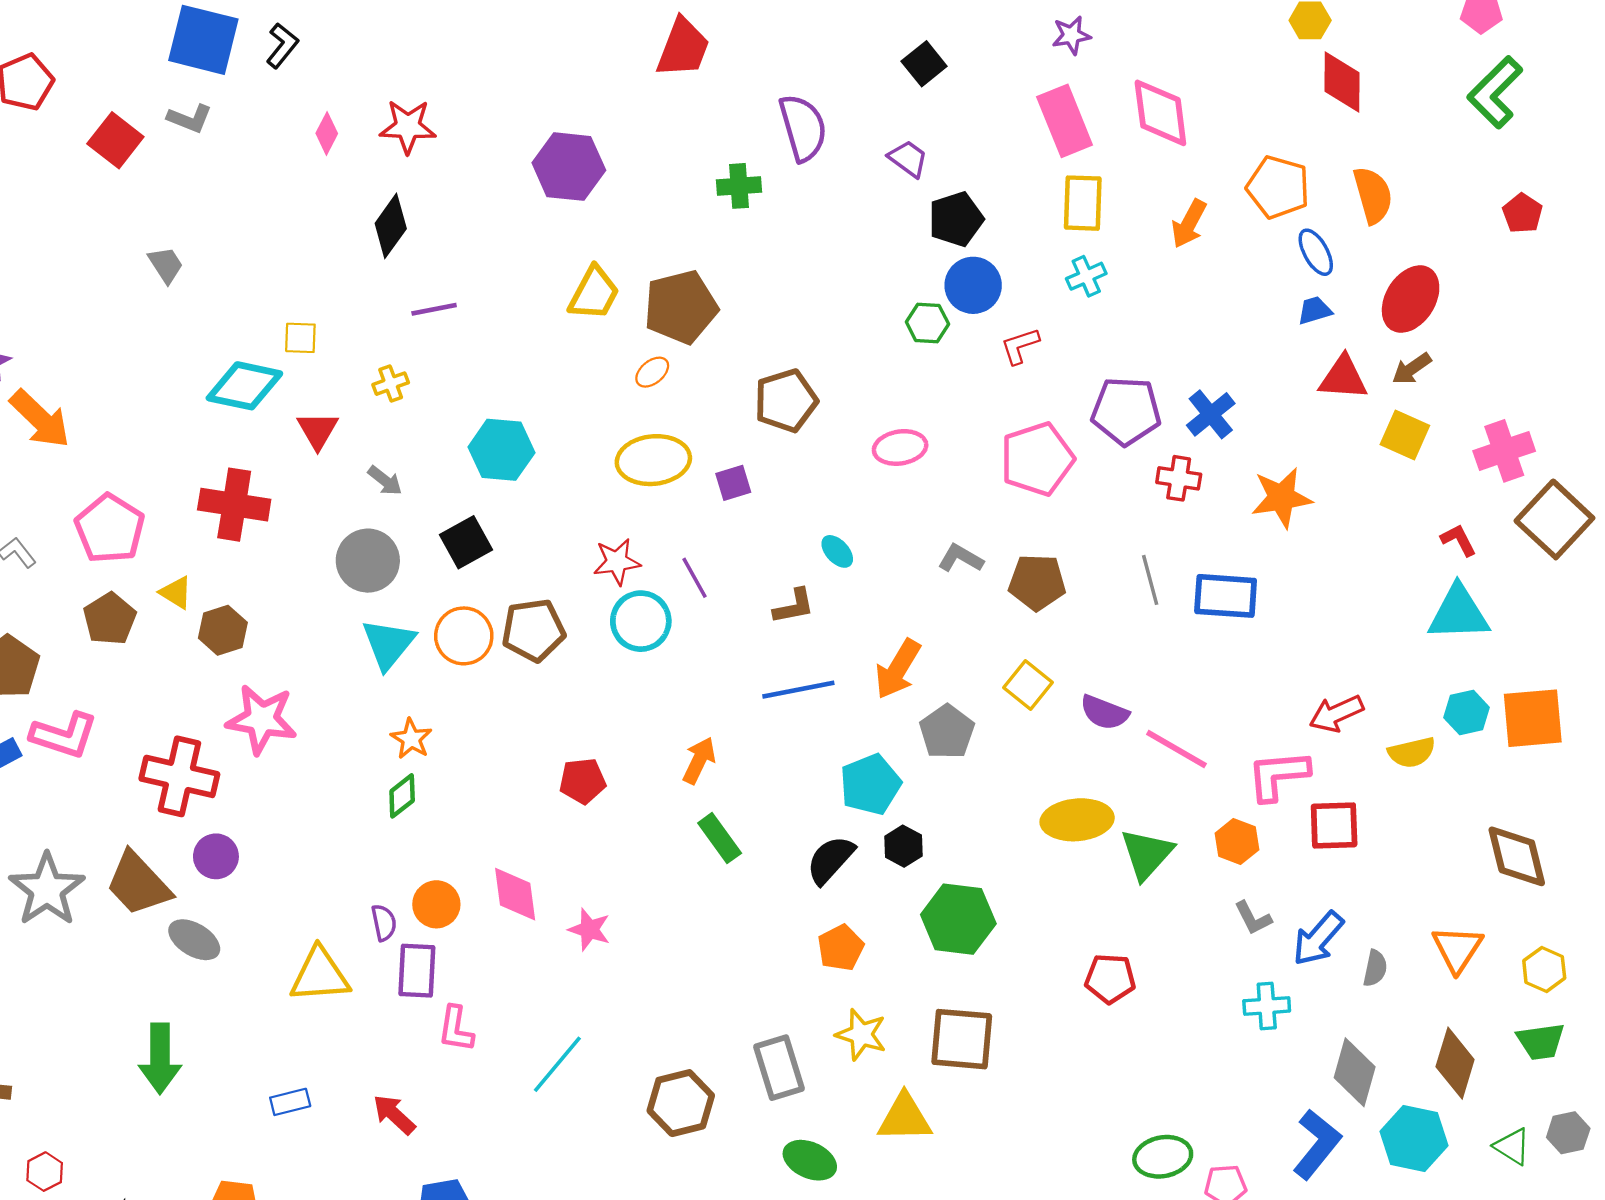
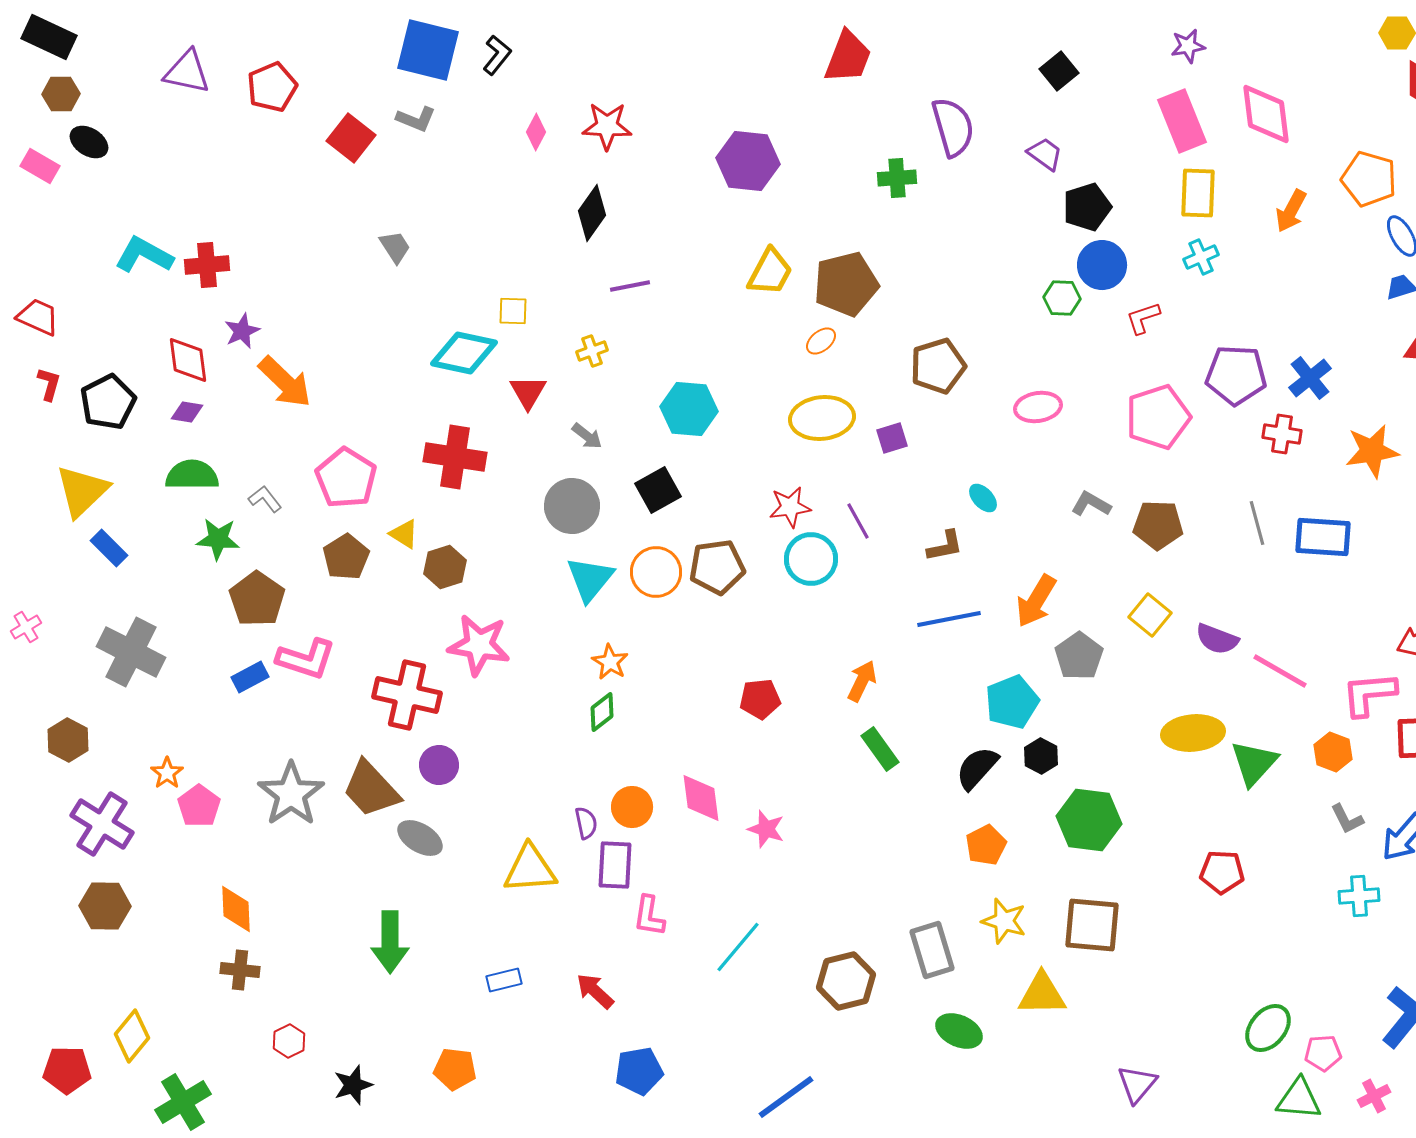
green ellipse: (1163, 1157) -> (1268, 1028), turned -39

